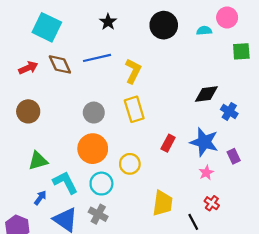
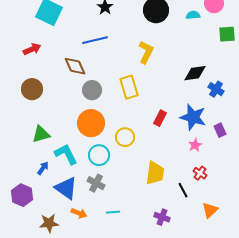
brown diamond: (60, 64) -> (75, 66), moved
yellow L-shape: (133, 71) -> (146, 52), moved

